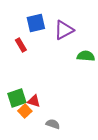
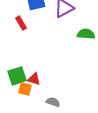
orange square: (25, 111) -> (25, 89), turned -32

